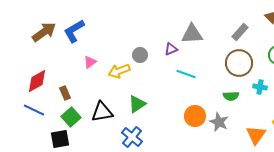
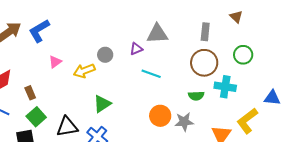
gray rectangle: (240, 32) -> (205, 32), turned -36
cyan cross: (260, 87) -> (225, 87), size x1.5
black triangle: (102, 112) -> (67, 127), moved
gray star: (219, 122) -> (184, 122), turned -30

